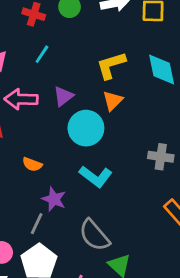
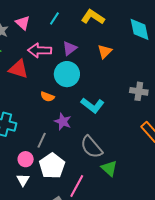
yellow L-shape: (111, 65) -> (93, 17), moved, turned 50
cyan circle: (86, 128) -> (67, 74), moved
gray line: (37, 224) -> (42, 140), moved

